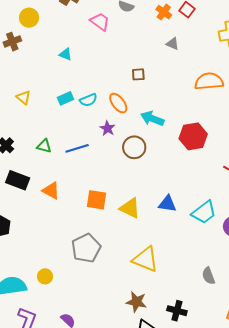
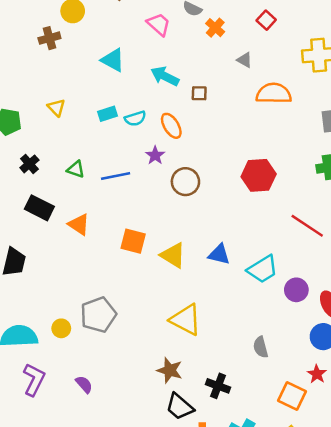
orange cross: (164, 12) -> (215, 28), moved
cyan triangle: (66, 54) -> (113, 60), size x1.5
orange semicircle: (209, 81) -> (274, 93), moved
cyan arrow: (152, 118) -> (165, 76), moved
gray pentagon: (86, 248) -> (98, 315), moved

